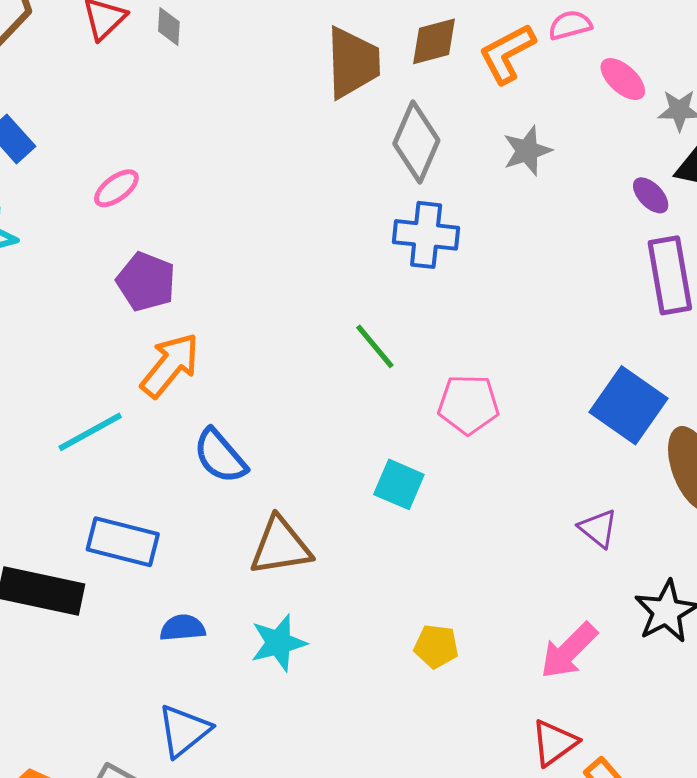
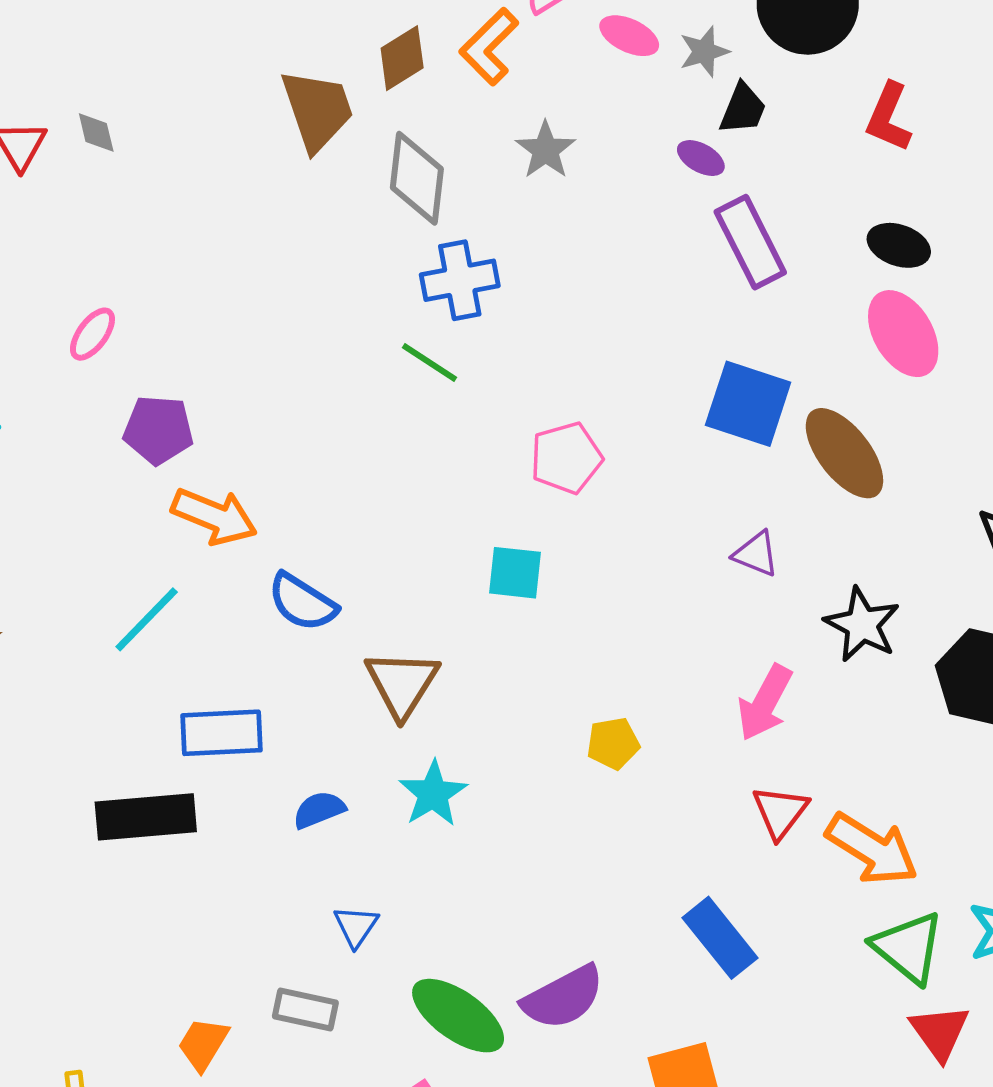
green line: (375, 346) -> (429, 362), moved
orange arrow: (170, 365) -> (214, 516), turned 90
brown triangle: (280, 546) -> (402, 684), turned -32
blue triangle: (184, 731) -> (356, 926), size x0.7

